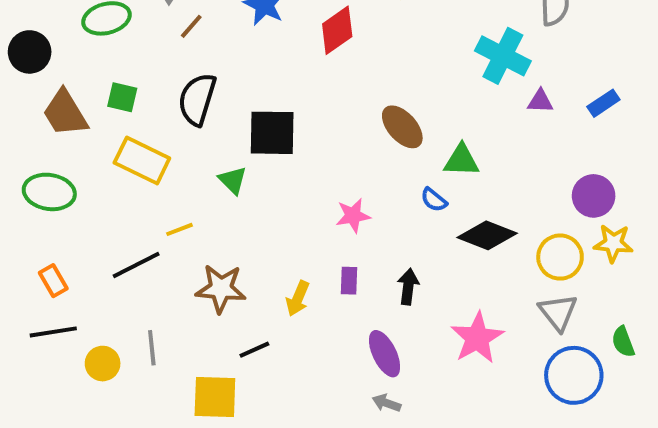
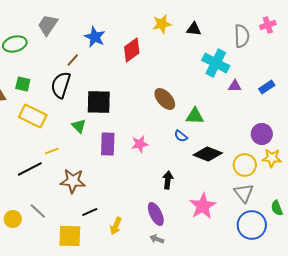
brown line: (191, 26) -> (73, 60), moved
purple rectangle: (349, 281) -> (108, 144), moved, size x1.6
yellow arrow: (298, 298) -> (116, 226), moved
gray line: (152, 348) -> (38, 211), turned -42

